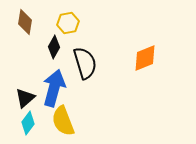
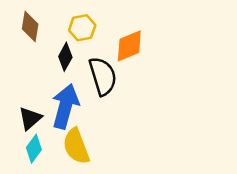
orange diamond: (145, 58) -> (129, 46), moved

